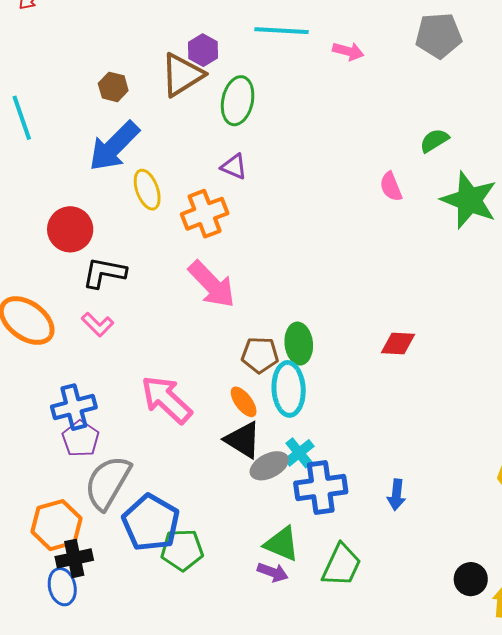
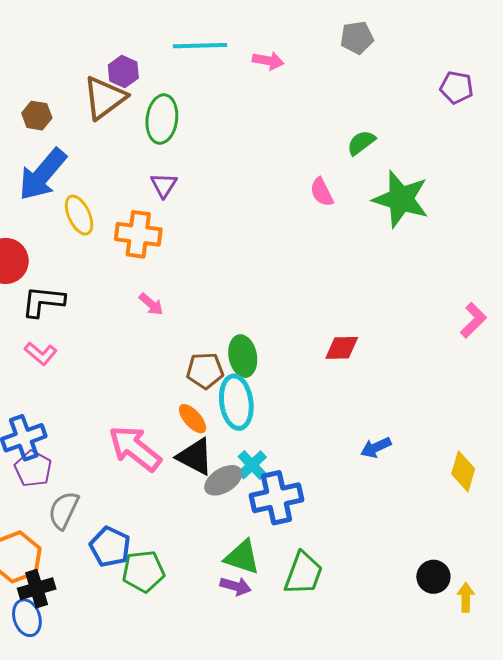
gray pentagon: (439, 36) -> (357, 38), size x0.7
purple triangle: (234, 167) -> (164, 185), turned 44
orange cross: (205, 214) -> (138, 234), turned 33
pink arrow: (212, 284) -> (151, 304), size x0.5
pink arrow: (167, 399) -> (135, 448), moved
gray semicircle: (108, 483) -> (64, 510), size x0.7
blue arrow: (396, 495) -> (376, 447), moved, turned 64
blue pentagon: (151, 523) -> (110, 547), size x0.7

